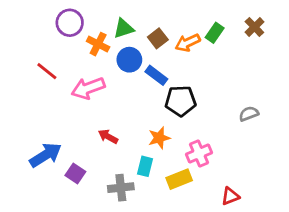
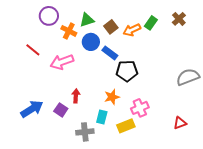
gray semicircle: (249, 114) -> (188, 77), moved, size x1.6
red arrow: (108, 136) -> (76, 96), turned 64
purple square: (75, 173) -> (61, 110), moved
red triangle: (230, 196) -> (180, 123), moved

